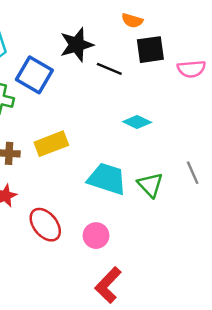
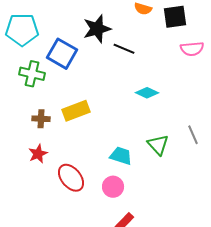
black square: (150, 50) -> (175, 17), moved
cyan trapezoid: (107, 179) -> (121, 156), moved, size x0.7

